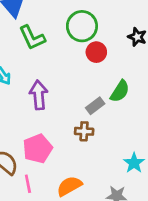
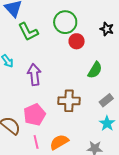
gray rectangle: (95, 106) -> (106, 100), moved
brown cross: (84, 131) -> (69, 101), size x1.5
pink line: (28, 184) -> (36, 142), moved

